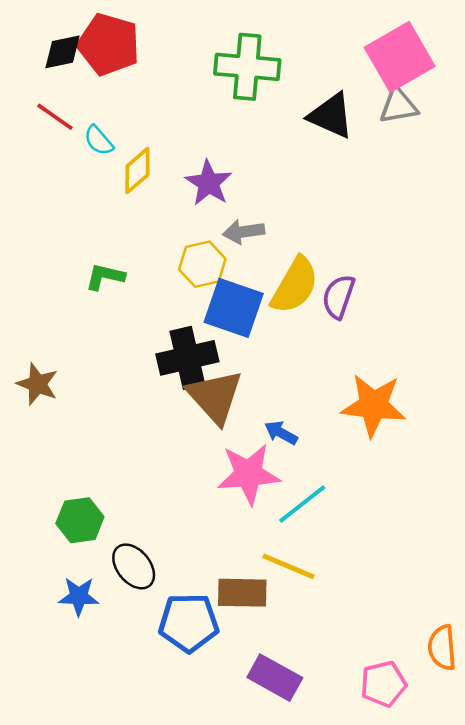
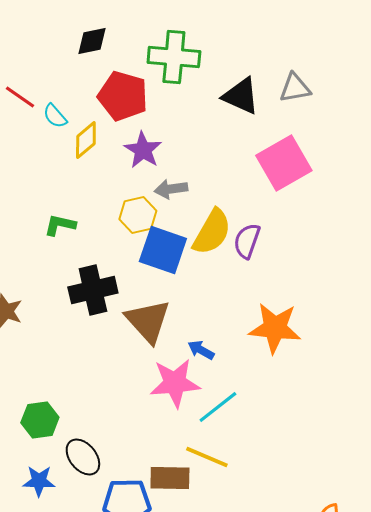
red pentagon: (109, 44) -> (123, 96), moved
black diamond: (62, 52) -> (92, 41), moved
pink square: (400, 57) -> (284, 163), moved
black cross: (187, 358) -> (93, 290), moved

